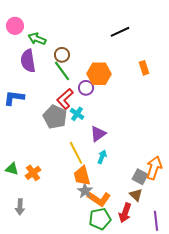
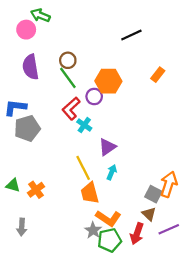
pink circle: (15, 26) -> (26, 30), moved
green arrow: (37, 39) -> (40, 15), moved
orange rectangle: (144, 68) -> (158, 75), turned 56
gray pentagon: (55, 117) -> (27, 128), moved, turned 30
gray star: (85, 191) -> (93, 230), moved
purple line: (156, 221) -> (169, 229), moved, turned 72

